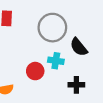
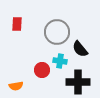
black cross: (76, 85) -> (78, 82), size x1.6

